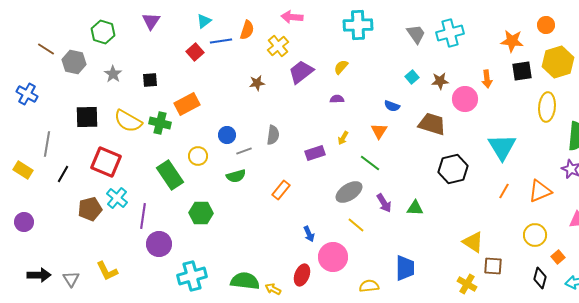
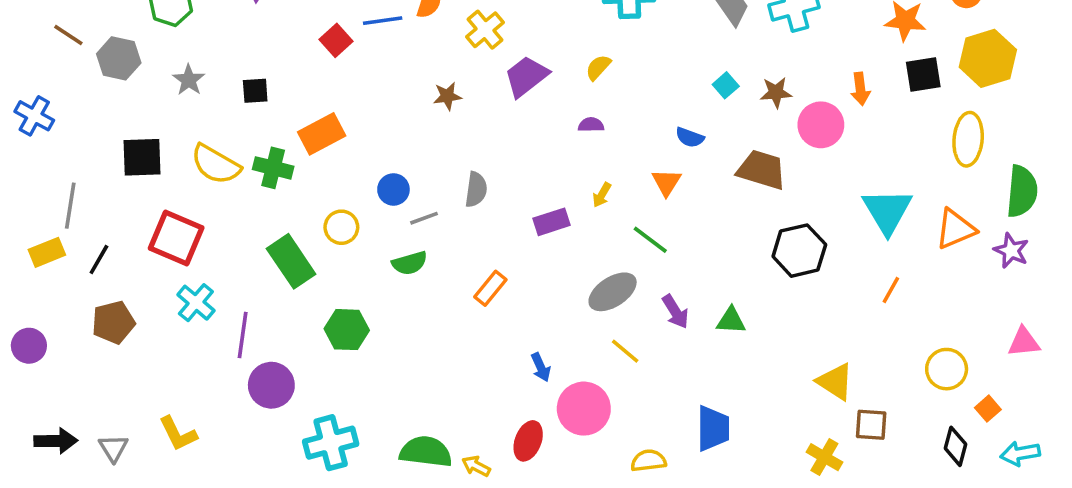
yellow rectangle: (23, 170) -> (47, 252), moved, turned -54
orange triangle: (540, 191) -> (956, 229), moved
brown pentagon: (90, 209) -> (113, 322), moved

